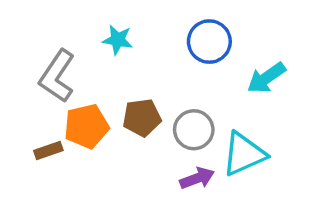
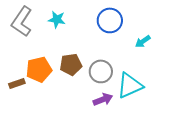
gray L-shape: (57, 76) -> (22, 21), moved
cyan arrow: (266, 78) -> (143, 41), size x0.7

